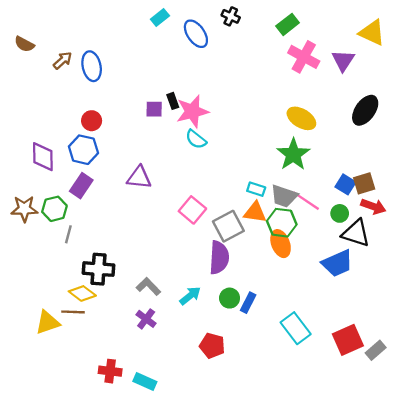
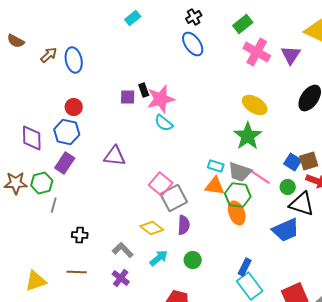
black cross: (231, 16) -> (194, 17), turned 35
blue ellipse: (196, 34) -> (193, 44), moved
gray square: (228, 226) -> (174, 198), moved
purple semicircle: (219, 257) -> (184, 225), size x0.7
black cross: (99, 269) -> (80, 235), size x0.6
yellow diamond: (82, 293) -> (152, 228), moved
blue rectangle: (248, 303) -> (245, 267), moved
brown line: (73, 312) -> (77, 272), moved

